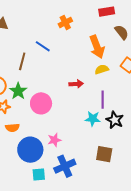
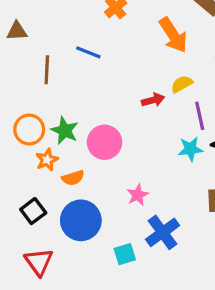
brown line: (22, 61) -> (47, 70), moved
yellow semicircle: (102, 69) -> (182, 84), moved
orange semicircle: (12, 128) -> (73, 178), moved
blue circle: (30, 150) -> (81, 220), moved

